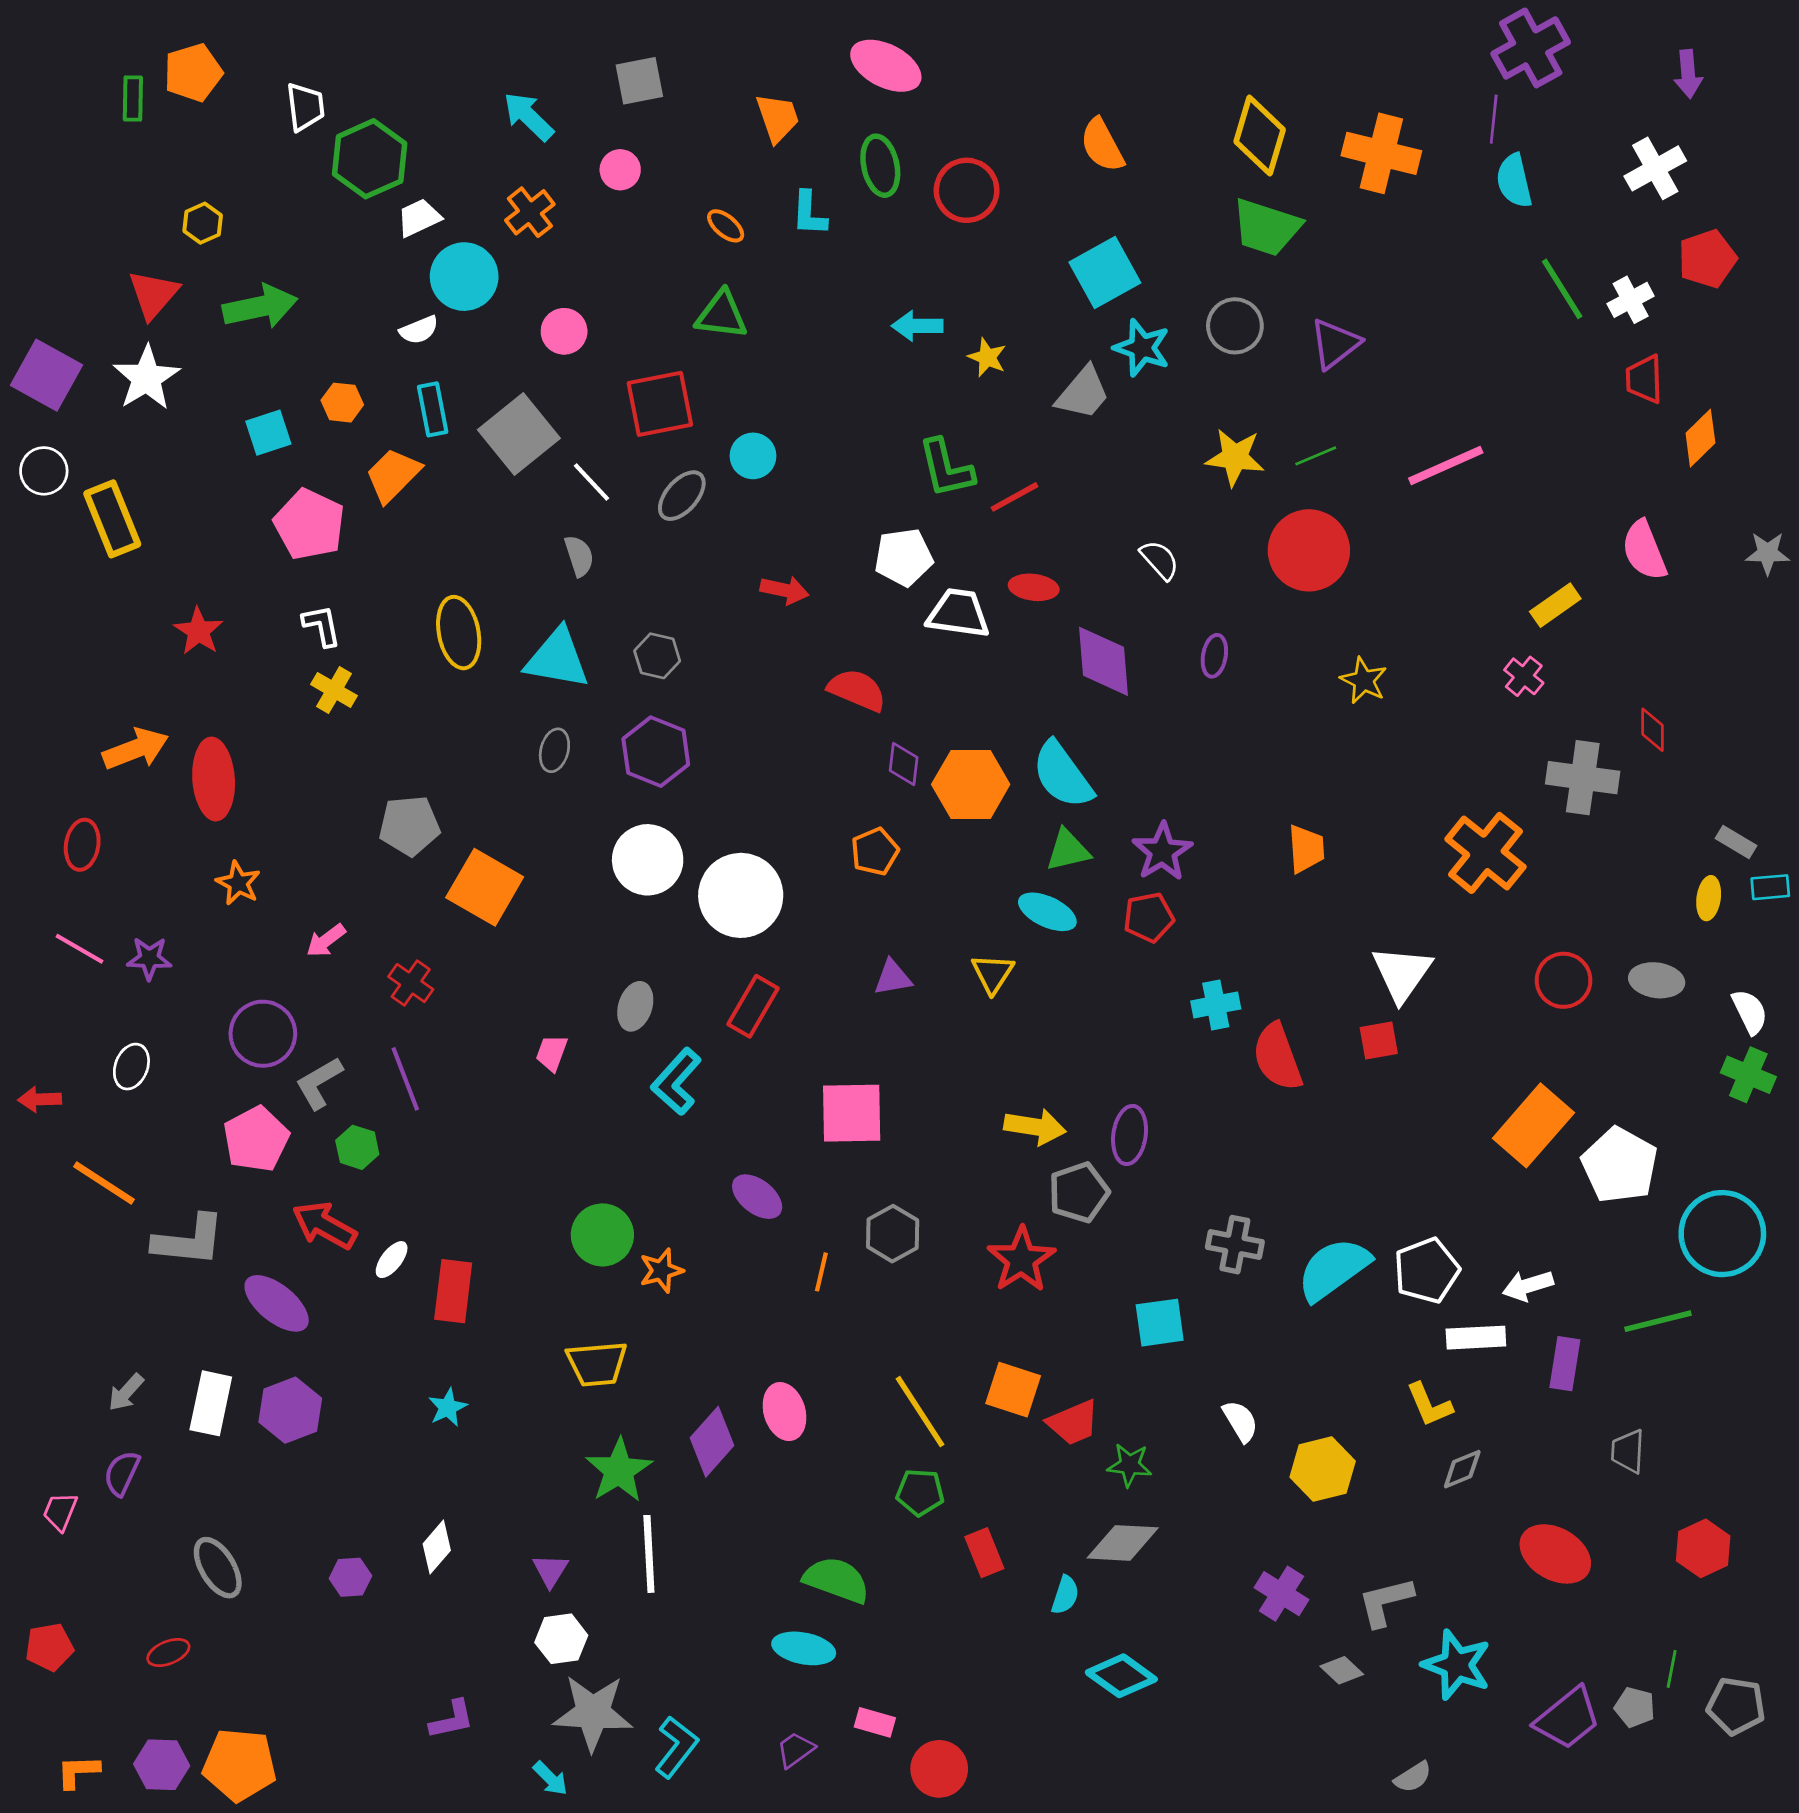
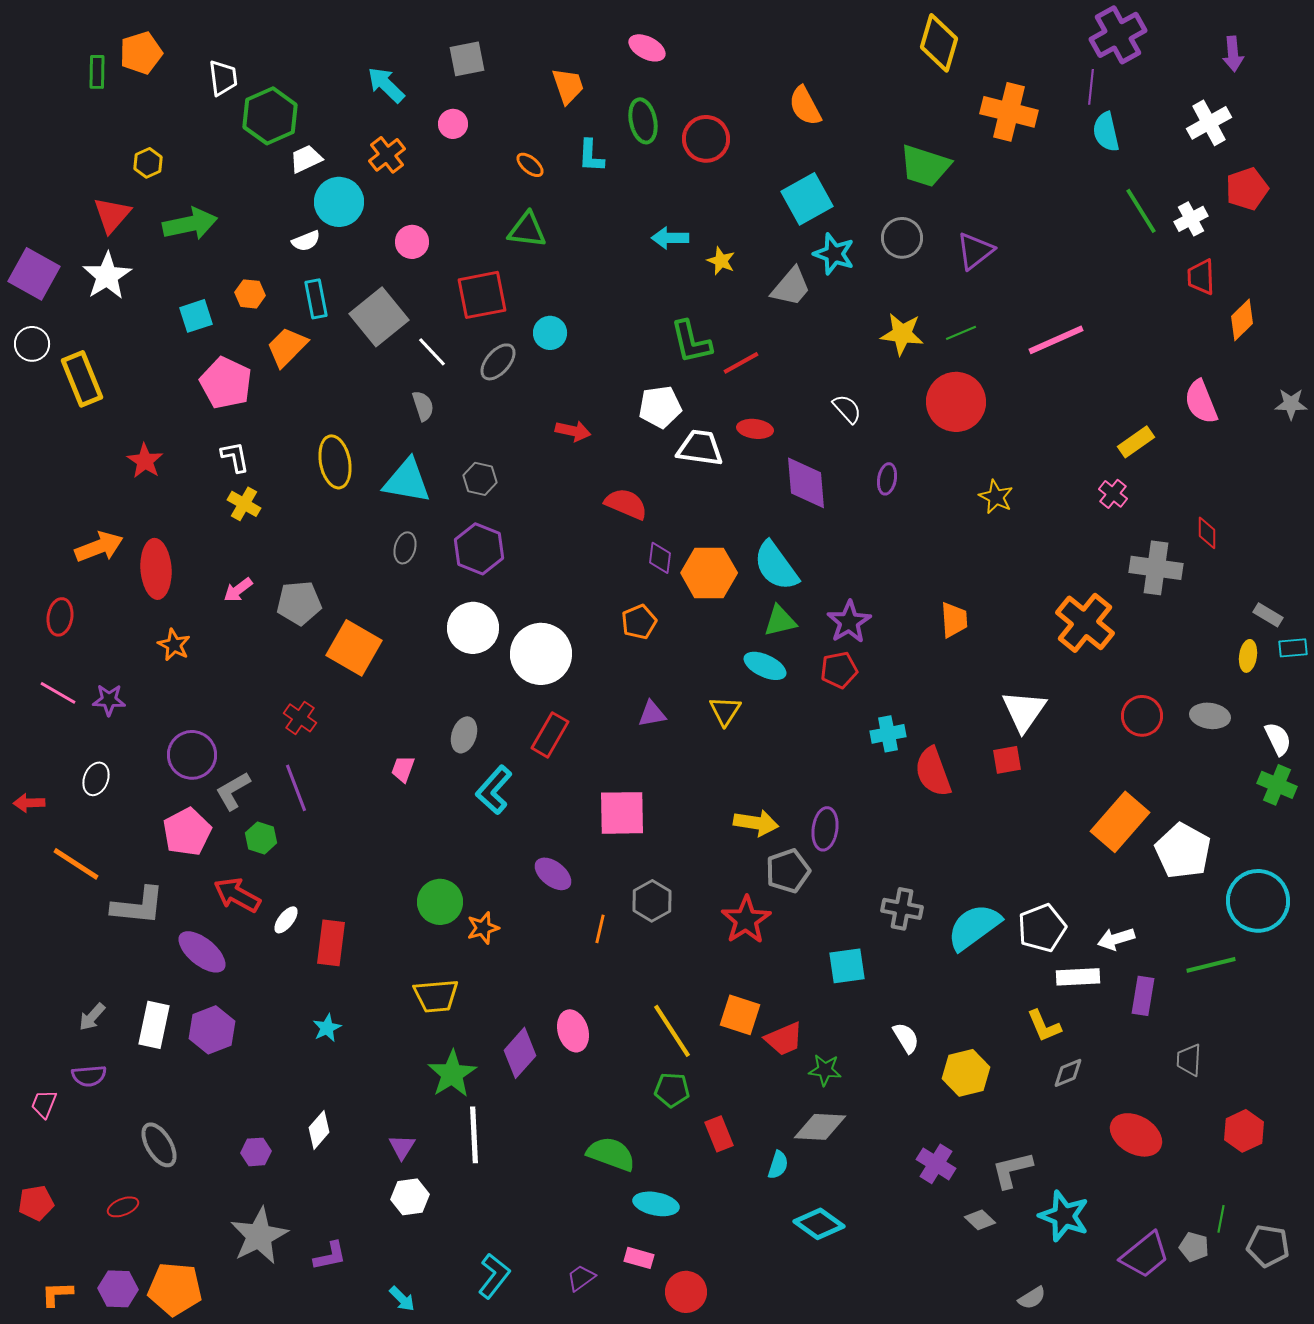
pink ellipse: (886, 66) -> (647, 48), size x0.7
yellow diamond: (1260, 136) -> (939, 43), moved
pink arrow: (326, 941) -> (238, 590), moved
purple semicircle: (122, 1473) -> (89, 1076), turned -120
cyan ellipse: (804, 1648) -> (656, 1204), moved
gray star: (593, 1713) -> (259, 1236), moved, turned -30

